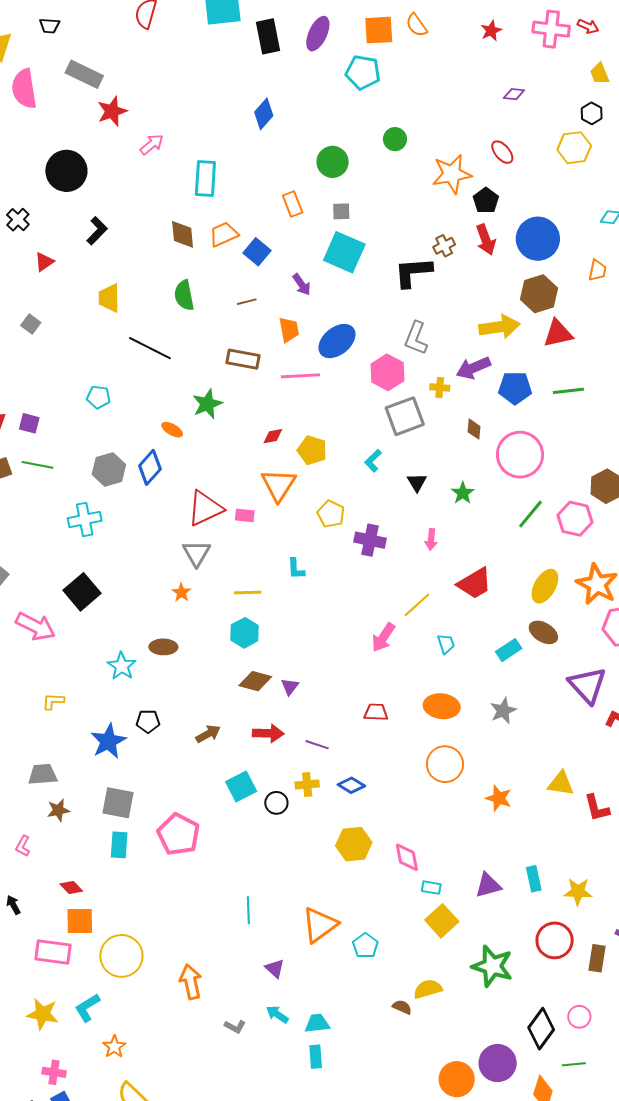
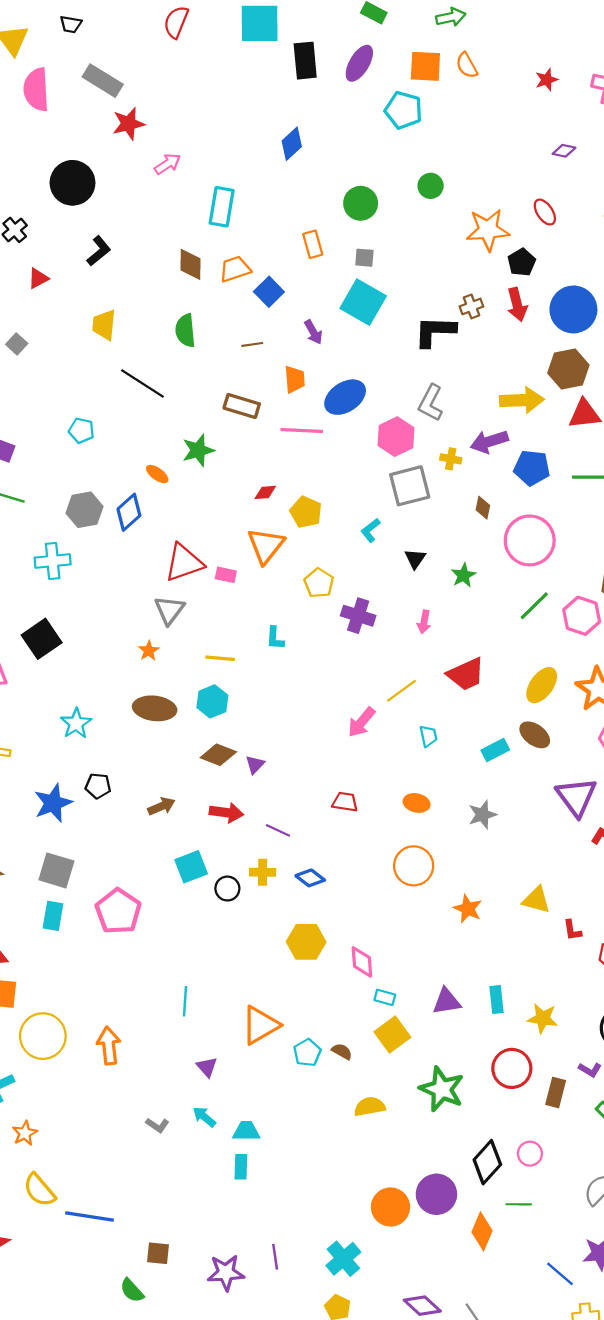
brown ellipse: (163, 647) -> (155, 708), moved, size x1.4
orange ellipse: (442, 706) -> (417, 803), size x0.7
red L-shape: (597, 808) -> (572, 930), size x0.7
orange arrow: (191, 982) -> (109, 1046), moved
brown semicircle: (402, 1007) -> (342, 1051), moved

